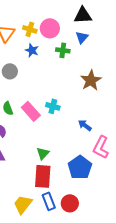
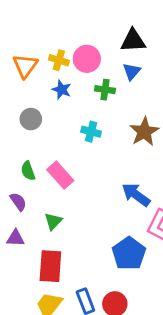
cyan cross: (53, 106) -> (91, 132), moved
blue arrow: (85, 125) -> (136, 195), size x1.5
green triangle: (43, 153) -> (53, 221), moved
red rectangle: (43, 176) -> (50, 266), moved

